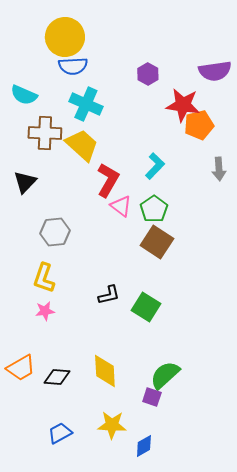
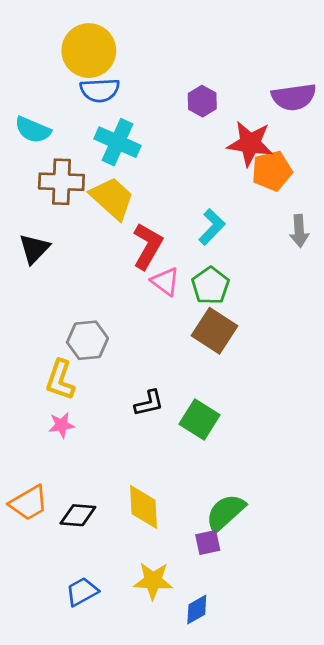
gray hexagon: (55, 232) -> (87, 340), moved
purple square: (152, 397) -> (208, 543), turned -30

